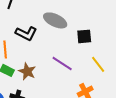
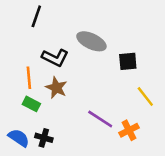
purple line: (62, 63) -> (100, 119), moved
brown star: (27, 71) -> (56, 88), moved

